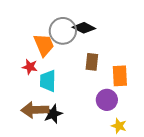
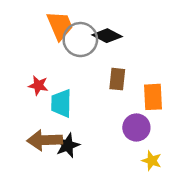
orange trapezoid: (44, 45) -> (60, 26), moved

